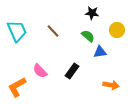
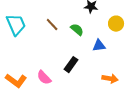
green semicircle: (88, 36) -> (77, 30), moved
pink semicircle: (40, 71) -> (44, 78), moved
orange L-shape: (17, 87) -> (16, 81), turned -115

